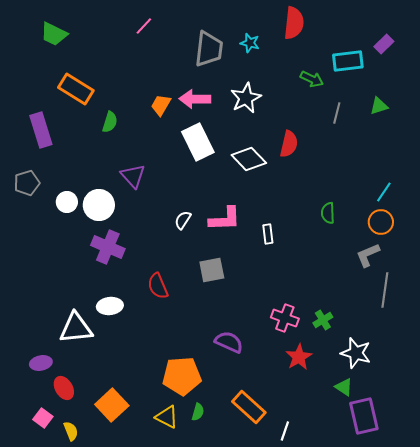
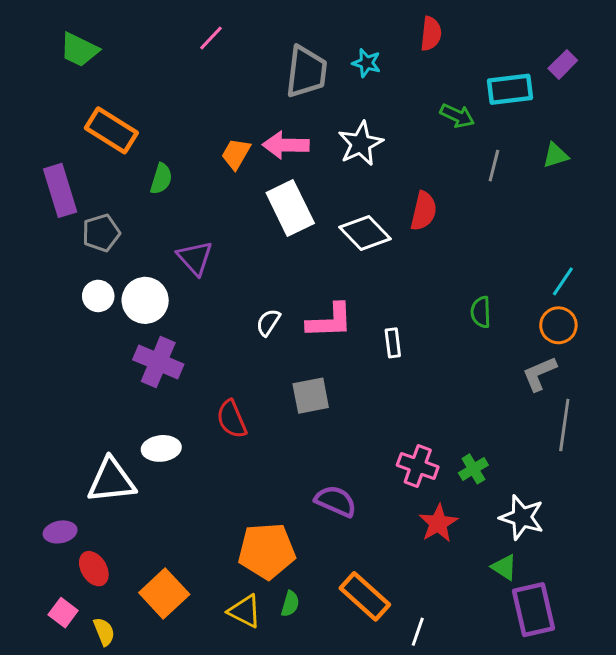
red semicircle: (294, 23) -> (431, 34), size x0.7
gray pentagon: (27, 183) -> (101, 233), moved

